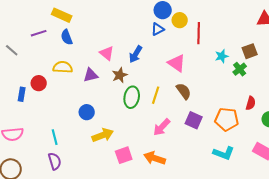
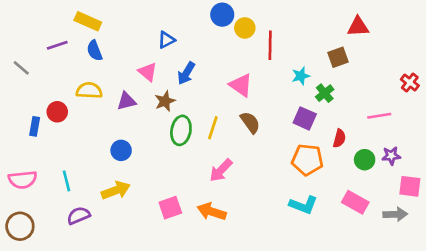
blue triangle: (158, 29) -> (166, 40), moved
brown square: (250, 51) -> (338, 57), moved
purple square: (194, 120) -> (305, 118), moved
yellow arrow: (103, 135) -> (116, 190), moved
cyan line: (55, 137) -> (67, 181), moved
purple semicircle: (55, 161) -> (79, 216), turned -96

